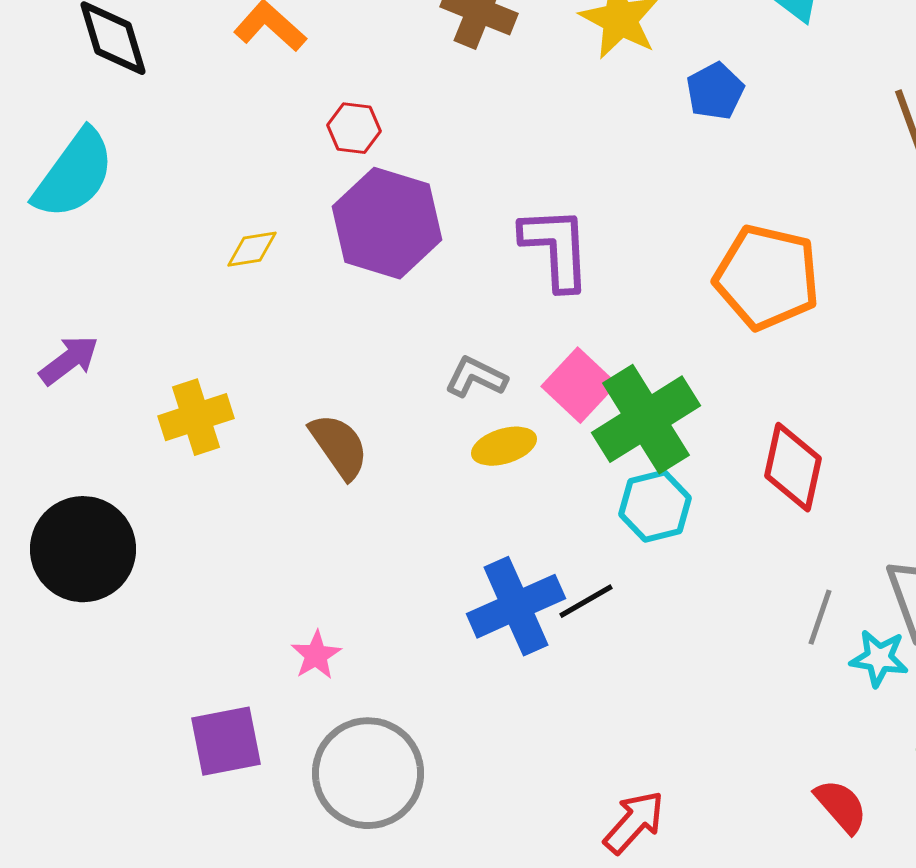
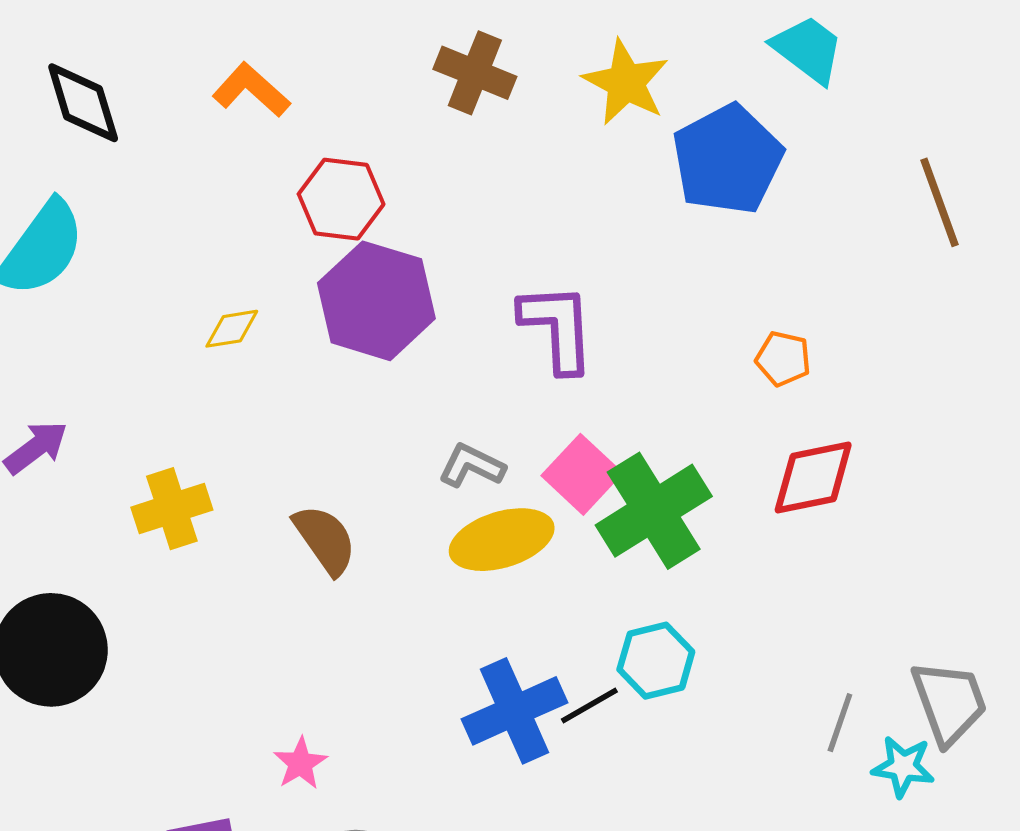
blue pentagon: (715, 91) -> (728, 160), size x1.8
red hexagon: (354, 128) -> (341, 199), size x1.5
orange pentagon: (767, 277) -> (783, 359), size x0.5
yellow ellipse: (504, 446) -> (502, 540), size x1.5
red diamond: (793, 467) -> (813, 477), moved, turned 66
cyan hexagon: (655, 506) -> (656, 661), moved

